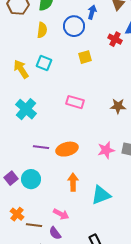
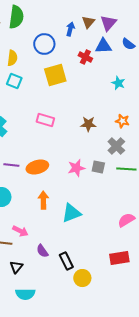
blue arrow: (92, 12) -> (70, 29), moved
yellow semicircle: (42, 30) -> (12, 58), moved
yellow square: (85, 57) -> (55, 75), size x1.6
pink arrow: (61, 214) -> (20, 231), moved
purple semicircle: (55, 233) -> (42, 251), moved

